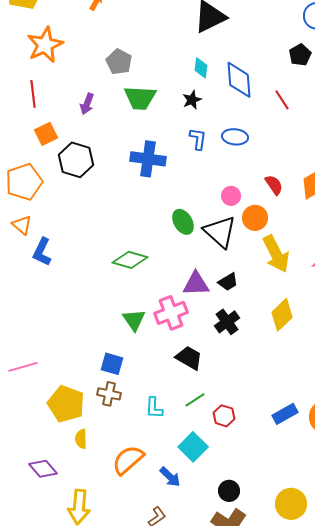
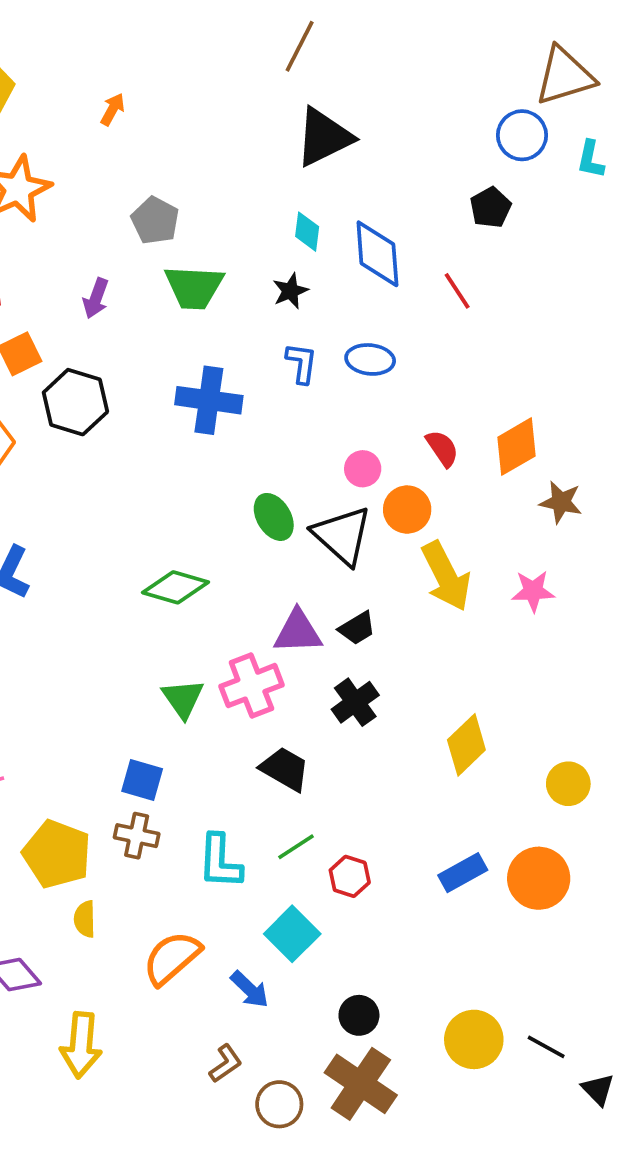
yellow diamond: (282, 315) -> (466, 745), moved
cyan L-shape: (154, 408) -> (220, 862), size x1.4

